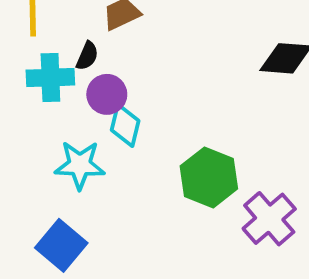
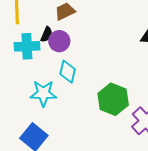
purple circle: (107, 94) -> (59, 41), moved

